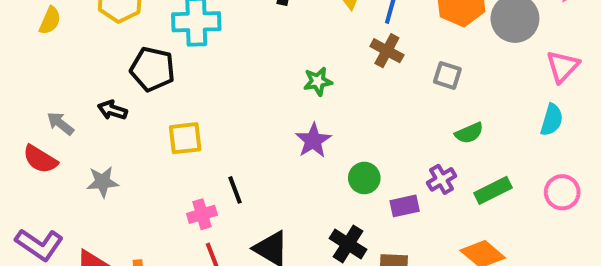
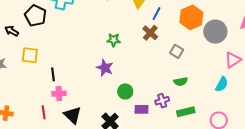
yellow square: (185, 138) -> (30, 55), moved
purple star: (313, 140) -> (105, 68), turned -30
black line: (235, 190) -> (53, 74), moved
pink cross: (202, 214) -> (59, 94), moved

